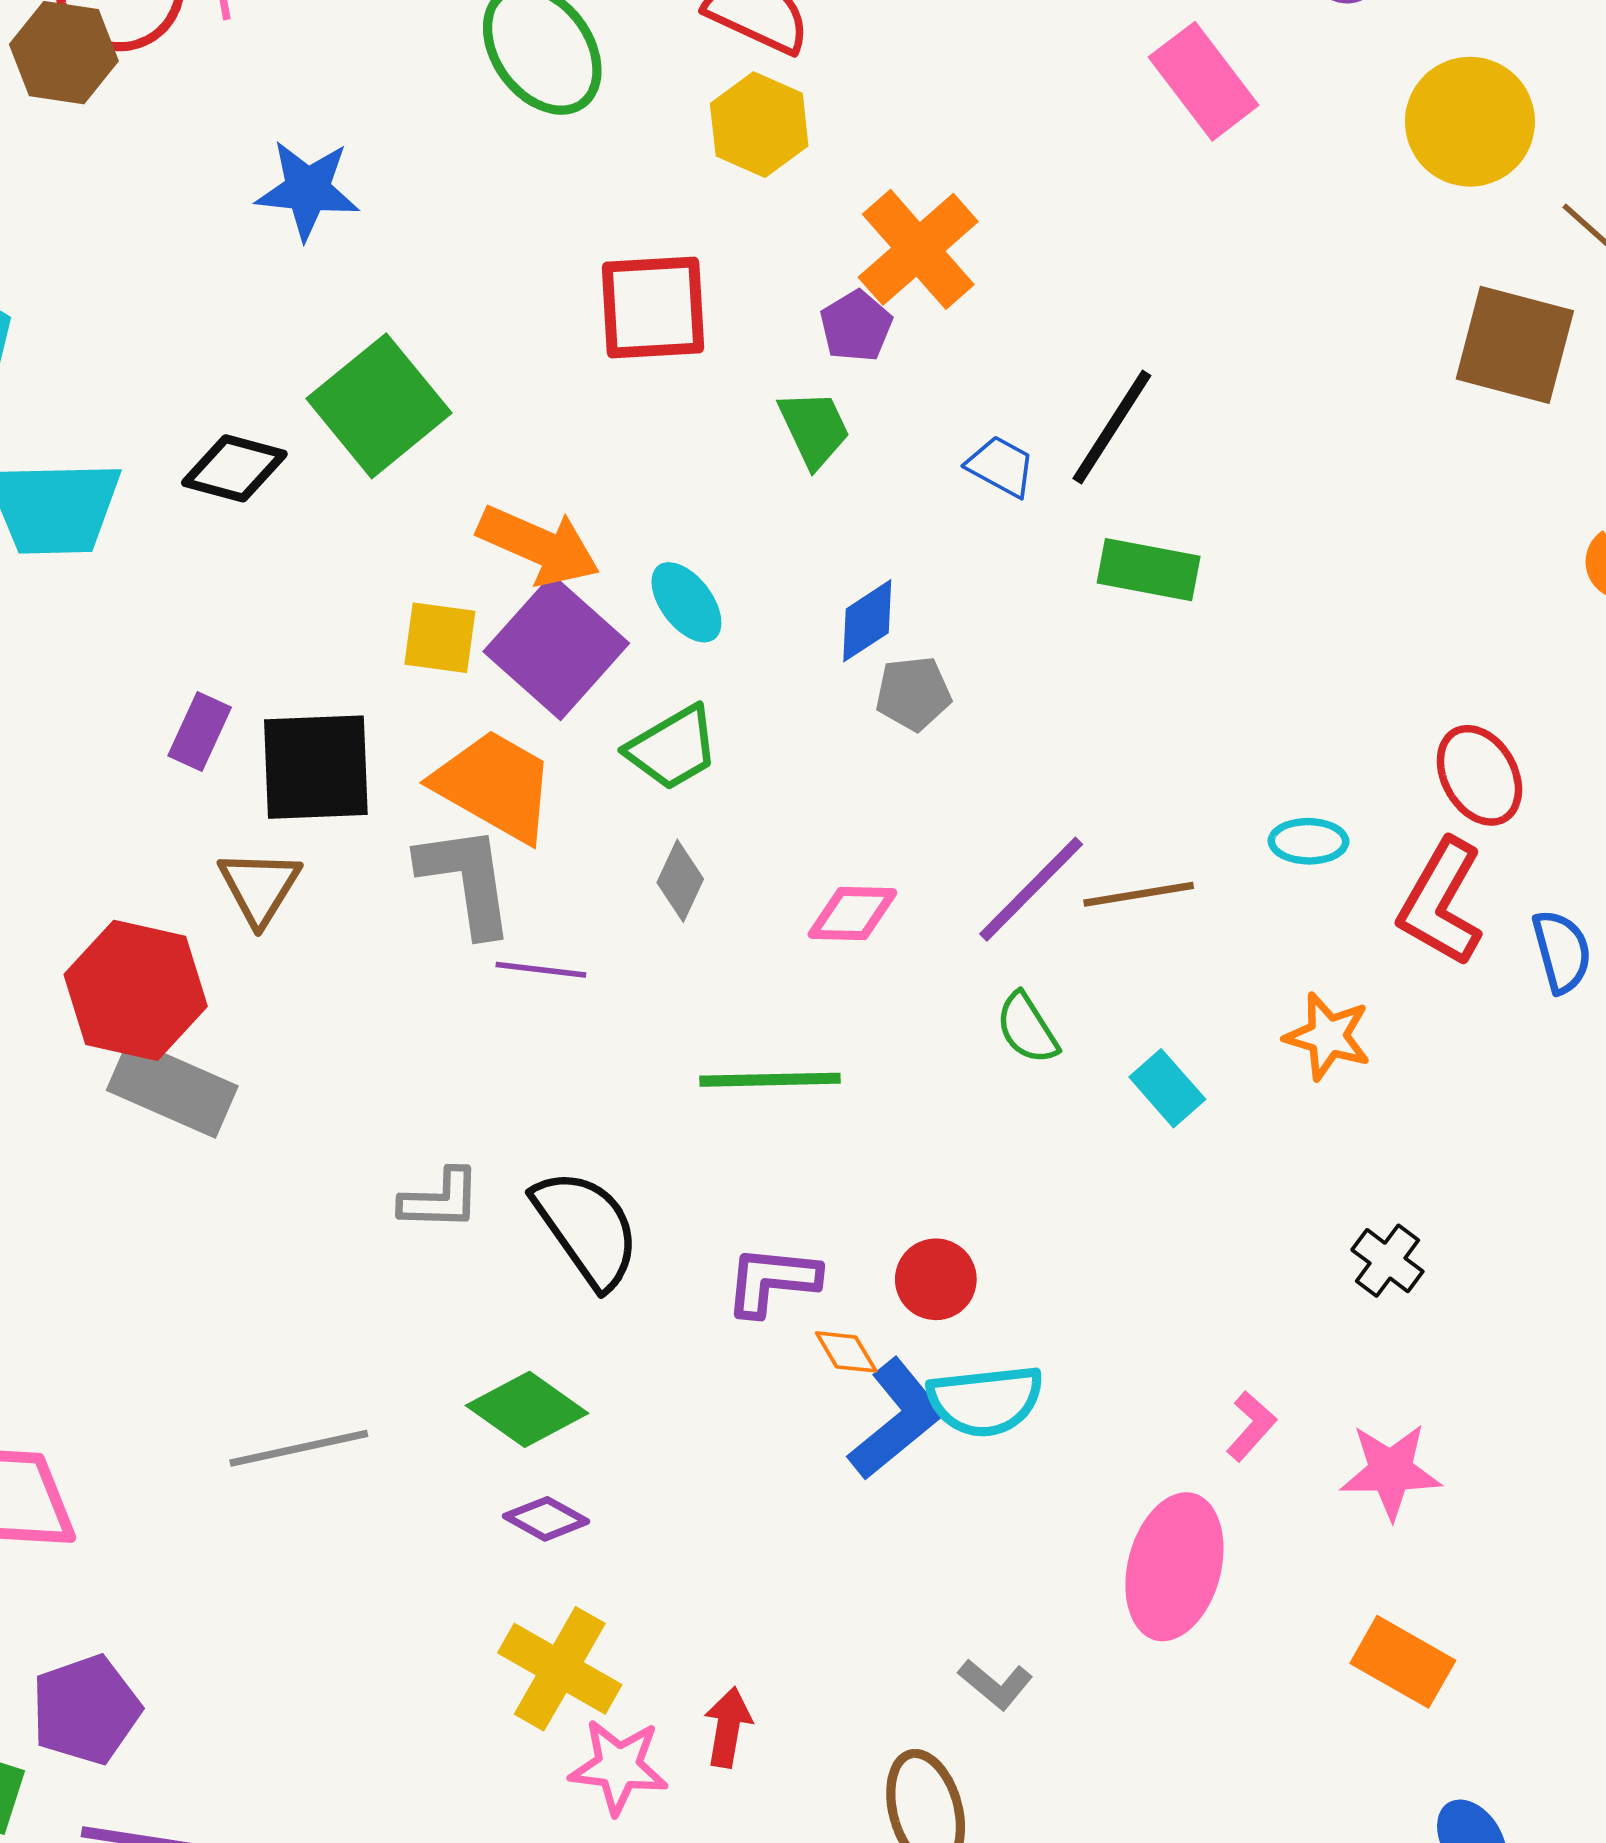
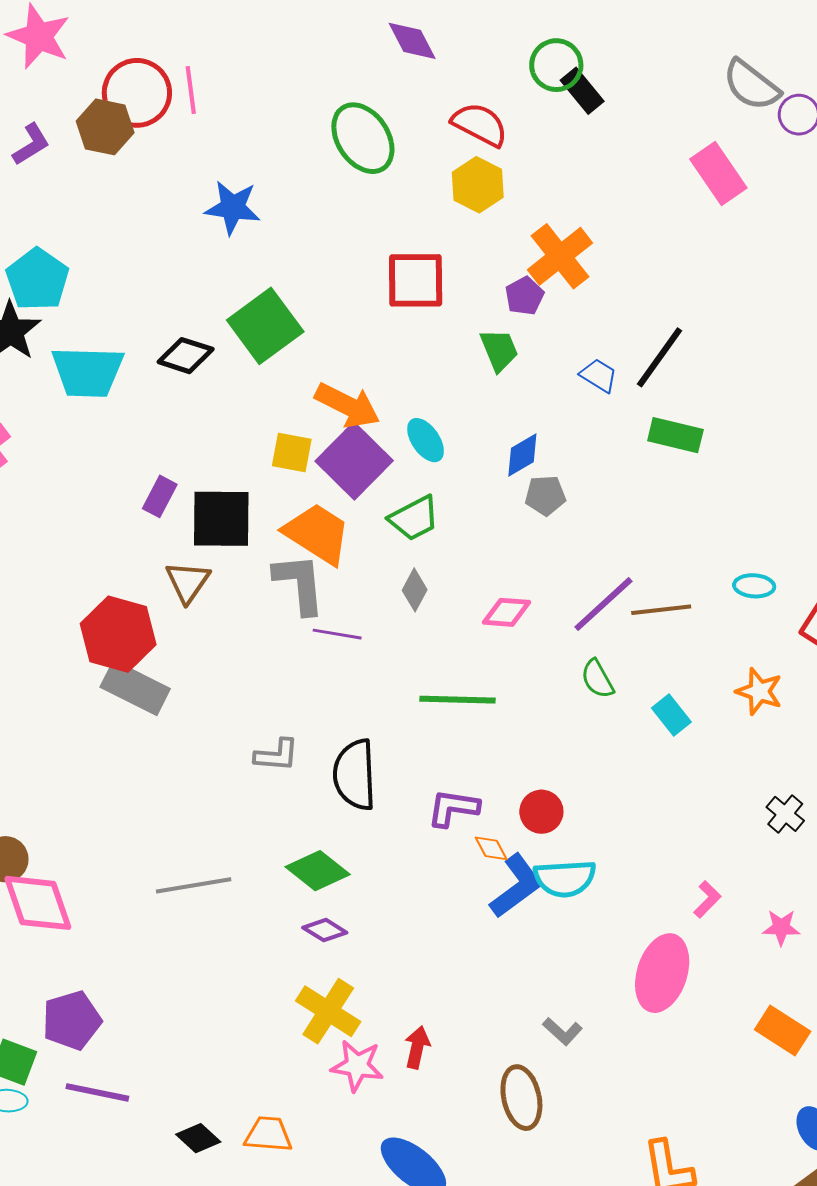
black semicircle: (587, 1228) -> (355, 775), turned -150
pink star: (1391, 1471) -> (781, 927), size x0.7

